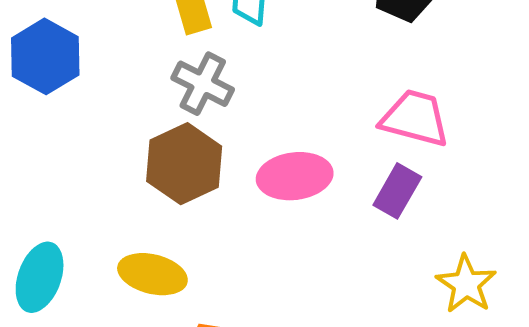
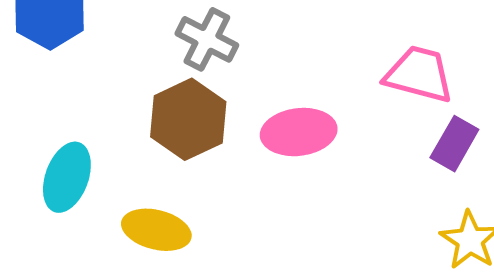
purple rectangle: (397, 191) -> (454, 144), moved
cyan ellipse: (40, 277) -> (67, 177), moved

